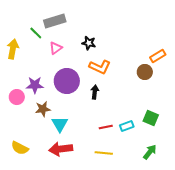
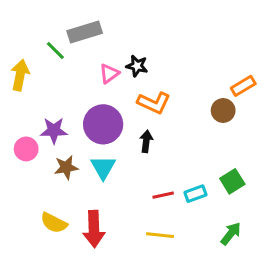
pink triangle: (56, 48) -> (109, 74), moved
green square: (151, 118) -> (232, 181), turned 35
cyan triangle: (60, 124) -> (103, 167), moved
yellow semicircle: (20, 148) -> (54, 223), moved
red arrow: (61, 149) -> (94, 229), turned -85

